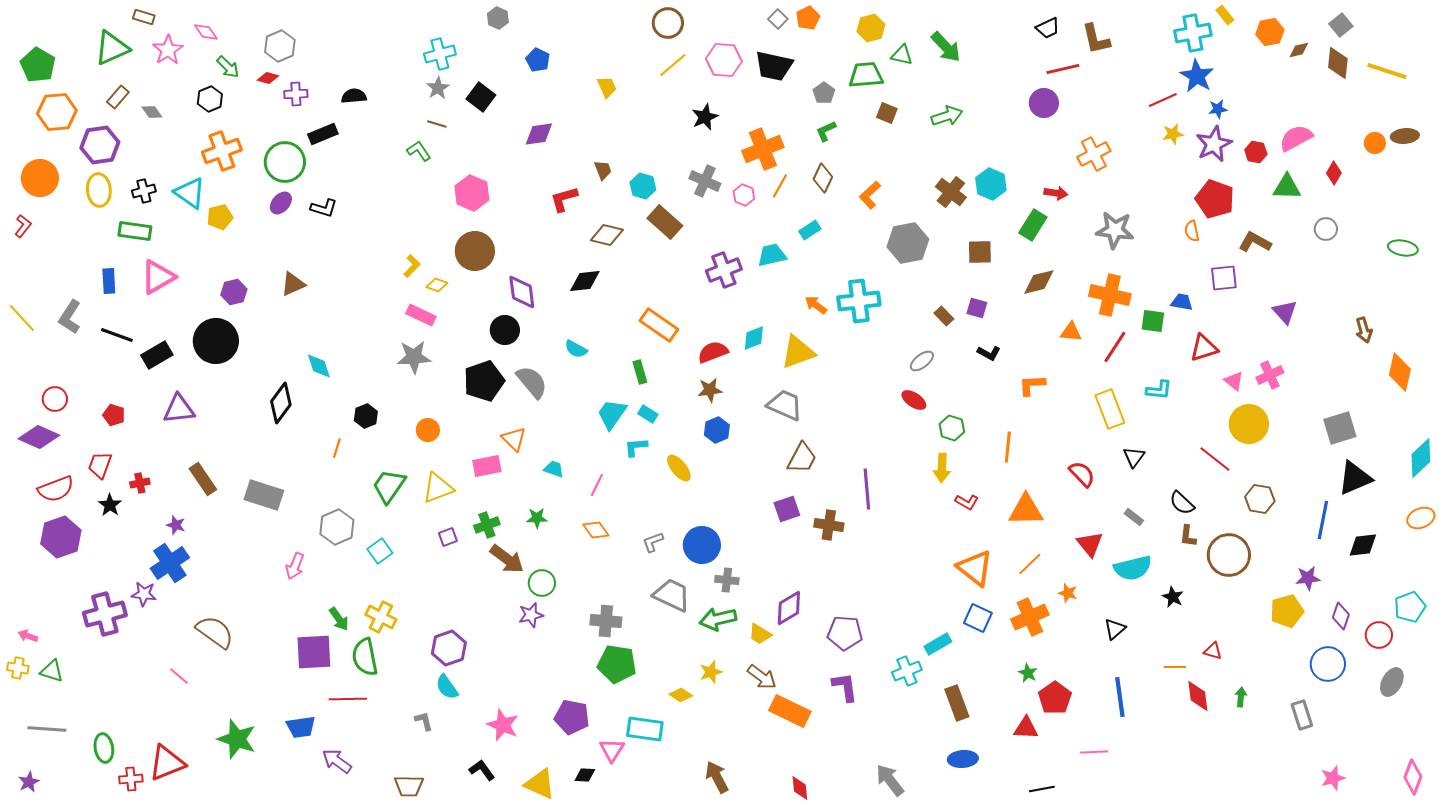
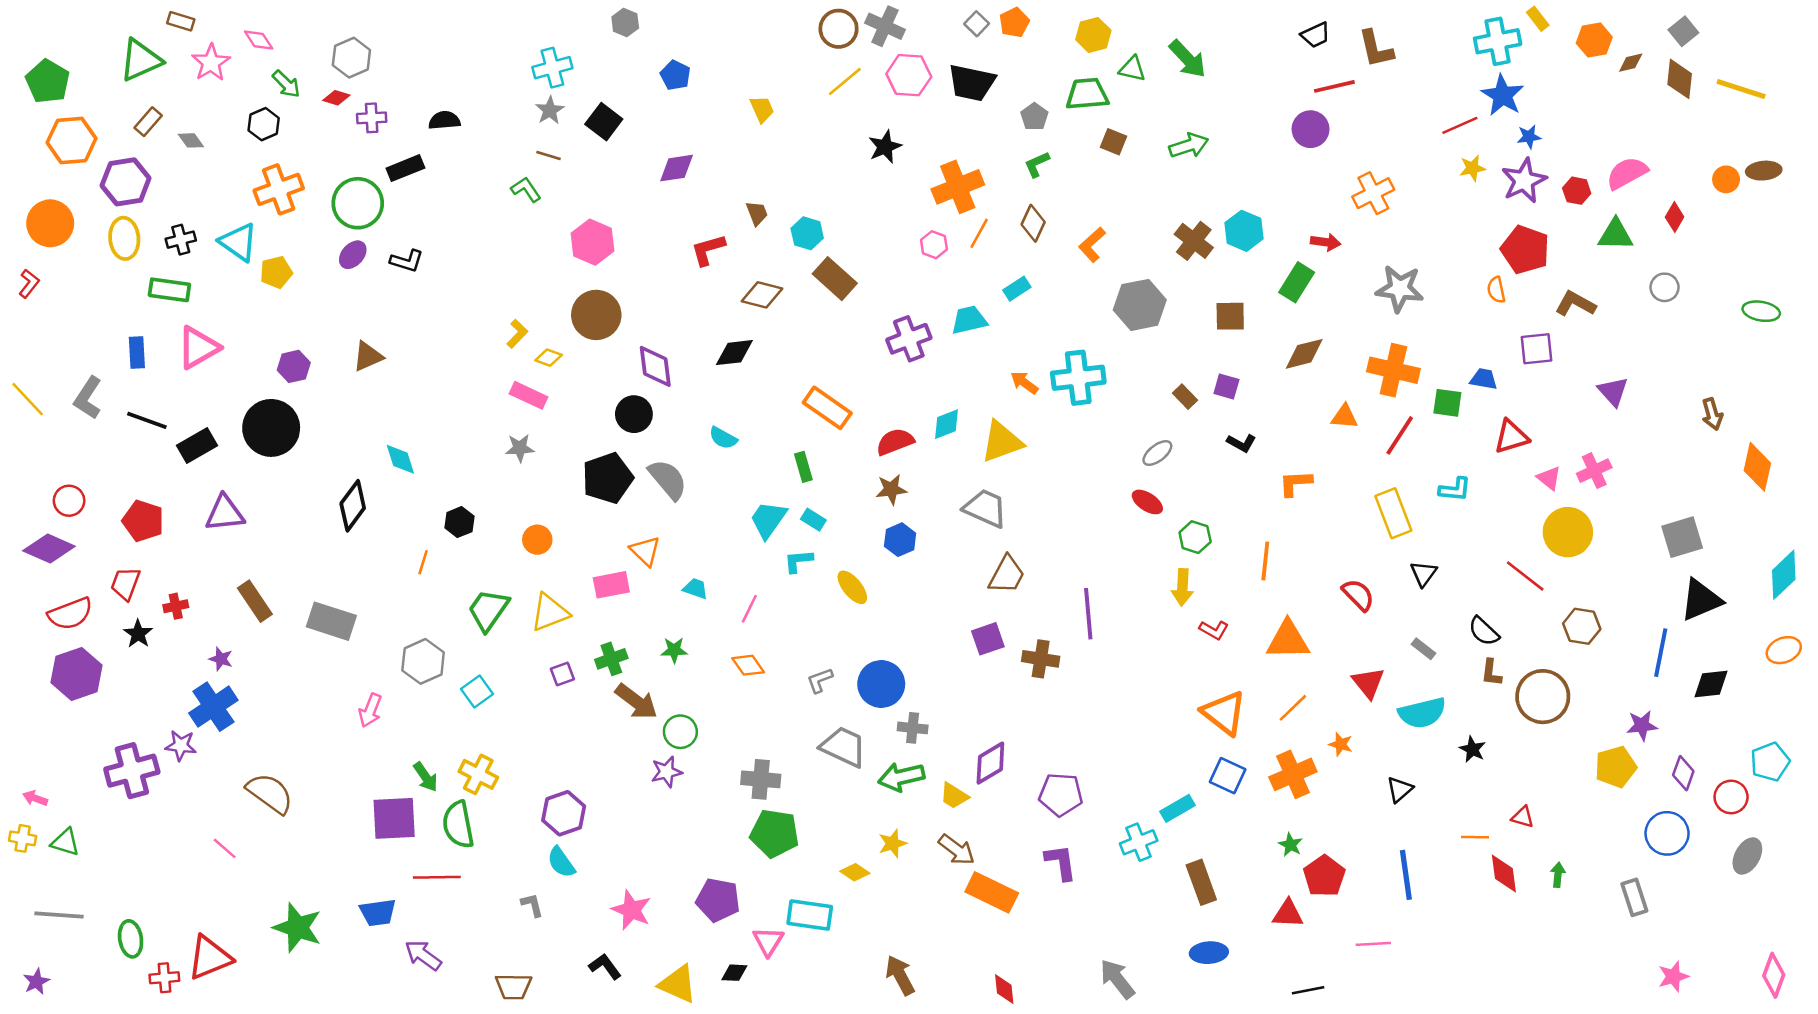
gray cross: (705, 181) -> (885, 26), moved
gray star: (414, 357) -> (520, 448), size x0.7
red pentagon: (114, 415) -> (143, 521), size x1.5

